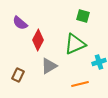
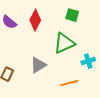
red diamond: (38, 40) -> (35, 20), moved

